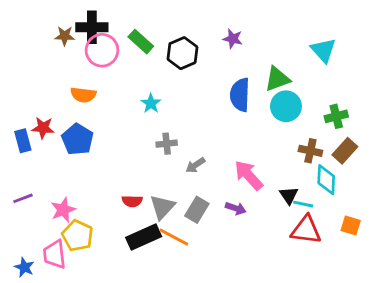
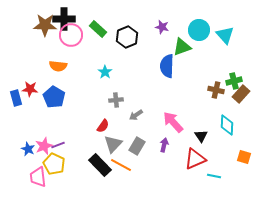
brown star: (65, 36) -> (45, 25), size x1.6
green triangle: (277, 79) -> (182, 47), moved
cyan circle: (286, 106) -> (199, 30), moved
brown cross: (310, 151) -> (216, 90), moved
brown rectangle: (345, 151) -> (241, 94), moved
purple line: (23, 198) -> (58, 145), moved
red semicircle: (132, 201) -> (103, 126), moved, turned -56
cyan line: (303, 204) -> (214, 176), moved
purple arrow: (236, 208) -> (164, 145), turned -96
red triangle: (306, 230) -> (195, 159), moved, turned -30
black rectangle: (144, 237) -> (100, 165), turned 70
blue star: (24, 267) -> (28, 149), moved

